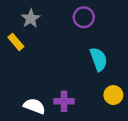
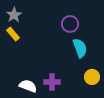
purple circle: (84, 17) -> (70, 24), moved
gray star: (31, 19) -> (14, 15), moved

